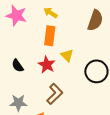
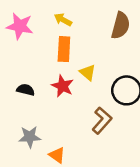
black semicircle: (18, 66) -> (26, 90), turned 144
brown L-shape: (55, 94) -> (102, 121), moved

